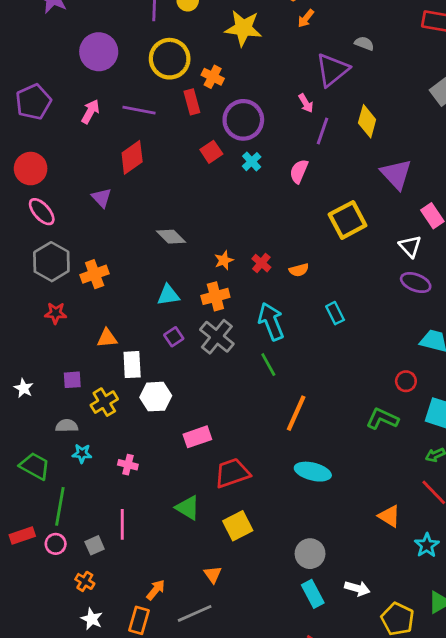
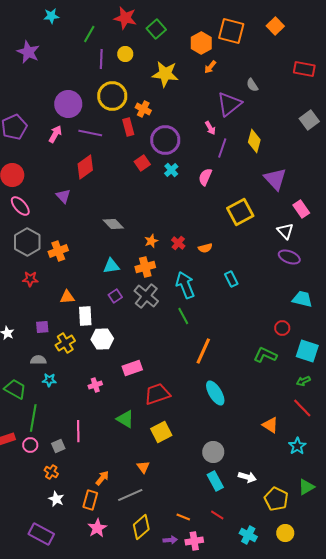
gray semicircle: (364, 43) -> (252, 85), turned -144
purple circle: (99, 52) -> (68, 104), moved
pink cross: (128, 465) -> (95, 385), moved, turned -32
cyan ellipse: (313, 472) -> (215, 393), turned 45

